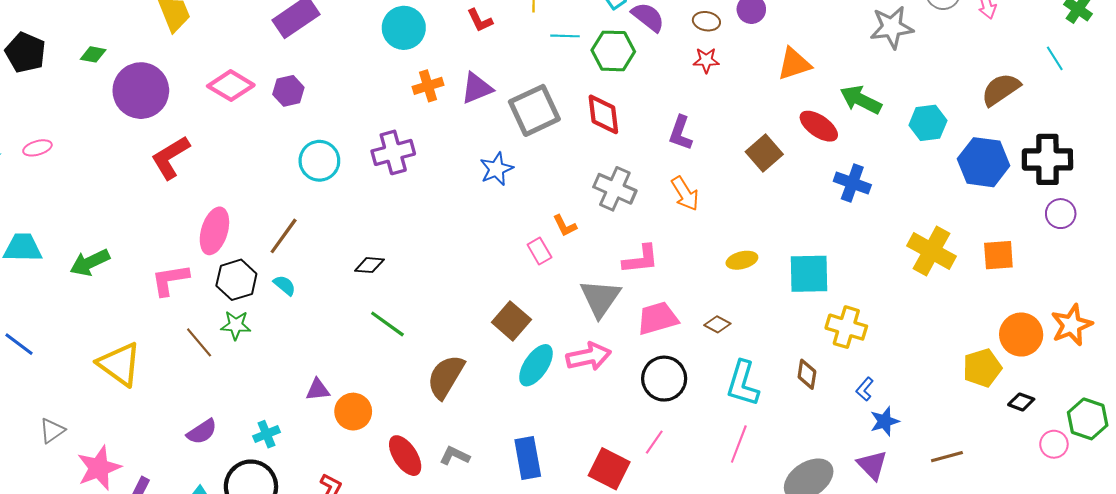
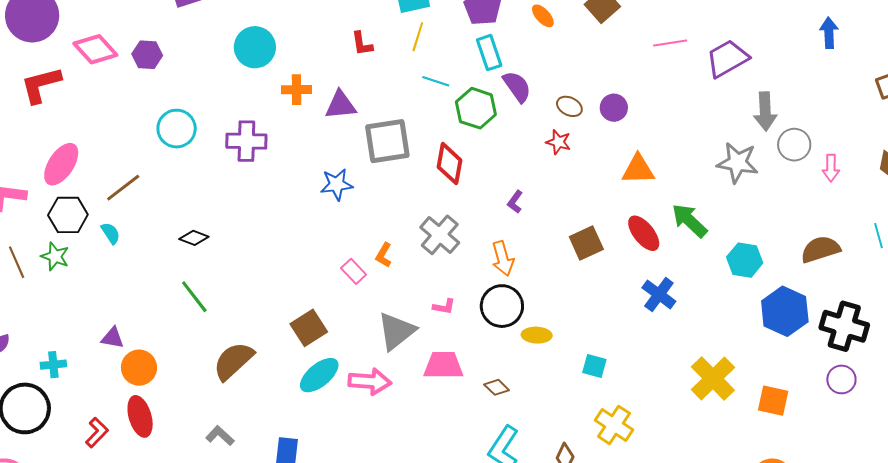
cyan circle: (404, 28) -> (255, 47), moved
pink diamond: (231, 86) -> (95, 49), moved
purple hexagon: (288, 91) -> (147, 55), moved
purple L-shape: (681, 133) -> (515, 202), size x0.7
orange L-shape: (565, 226) -> (384, 255), turned 40
pink rectangle: (539, 251) -> (354, 271), turned -30
pink L-shape: (641, 259) -> (444, 307), size x0.6
cyan square: (809, 274) -> (594, 366), size x0.6
black circle: (664, 379) -> (502, 306), moved
red ellipse: (405, 456) -> (140, 416), moved

